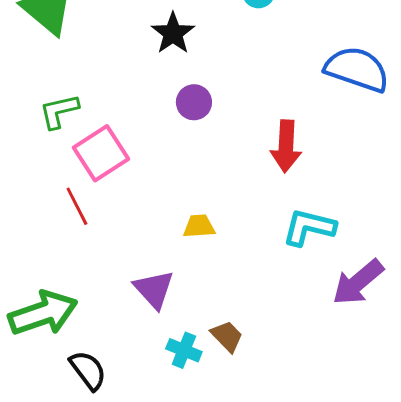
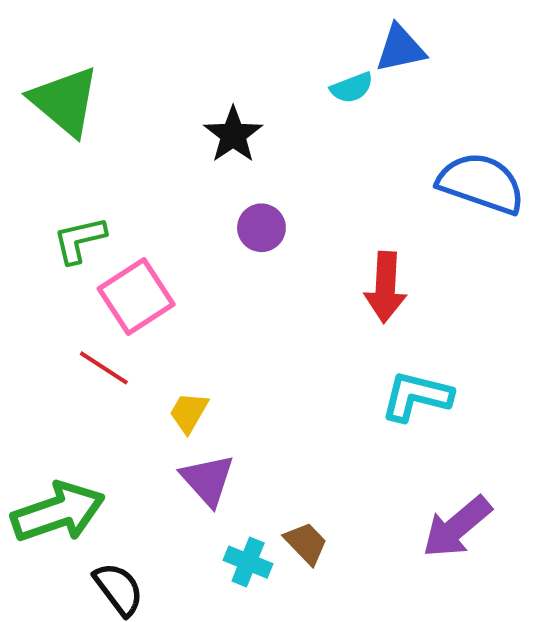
red line: (77, 206) -> (104, 368), turned -30
yellow trapezoid: (199, 226) -> (189, 412), moved, turned -56
purple arrow: (358, 282) -> (457, 527), moved

